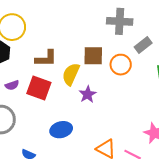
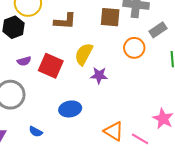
brown square: (93, 56) -> (110, 17), moved
brown L-shape: (46, 58) -> (65, 21), moved
purple star: (88, 94) -> (99, 75), turned 30

